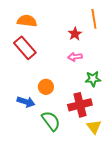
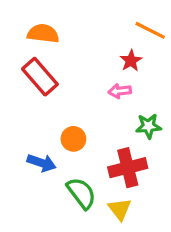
orange line: (94, 19) -> (150, 30), turned -54
red star: (75, 34) -> (131, 61), moved
yellow triangle: (94, 127) -> (120, 209), moved

